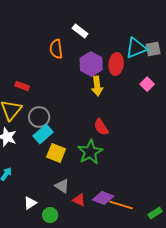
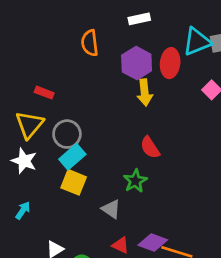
white rectangle: (80, 31) -> (139, 19), moved, turned -49
green star: (90, 152) -> (135, 181), size x0.7
yellow square: (56, 153) -> (74, 182), moved
gray triangle: (62, 186) -> (111, 209), moved

